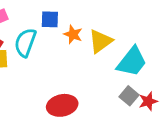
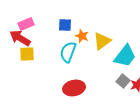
cyan semicircle: (25, 43) -> (68, 52), moved

